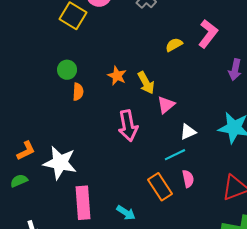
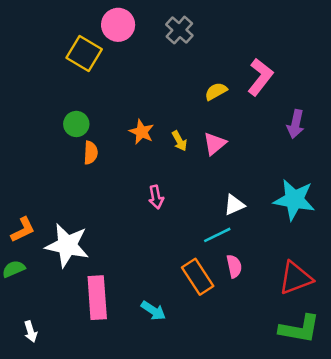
yellow arrow: (146, 83) -> (179, 141), size x0.7
pink triangle: (166, 105) -> (215, 144), moved
pink arrow: (128, 126) -> (156, 197), size x0.6

